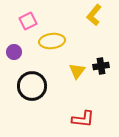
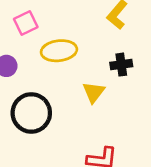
black cross: (101, 66) -> (121, 65), moved

